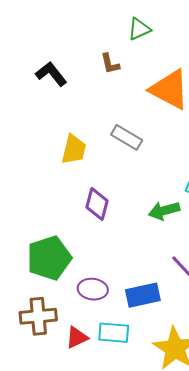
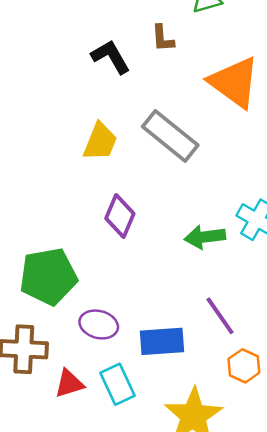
black L-shape: (51, 74) -> (111, 57), moved
gray rectangle: (127, 137) -> (170, 136), size x1.4
cyan rectangle: (114, 333) -> (117, 384), turned 52

